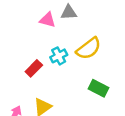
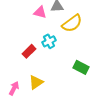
yellow semicircle: (89, 48) -> (72, 23), moved

